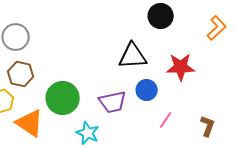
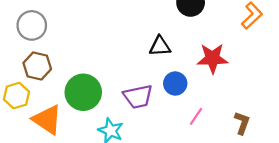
black triangle: (133, 56) -> (160, 46), size x0.7

